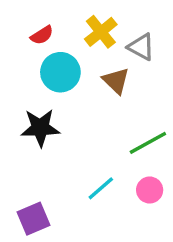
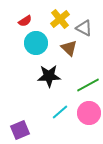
black star: (40, 128) -> (49, 76), moved
pink circle: (150, 190) -> (89, 113), size x1.5

